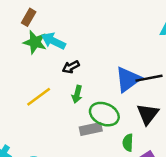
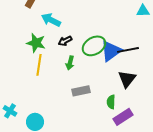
green star: (35, 42) -> (36, 43), moved
yellow line: (39, 97) -> (39, 65), turned -45
green ellipse: (104, 114) -> (94, 46), moved, turned -55

